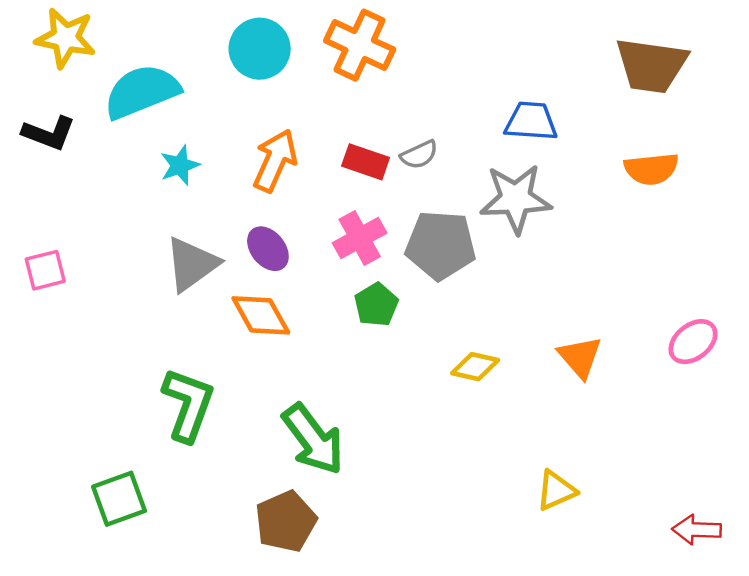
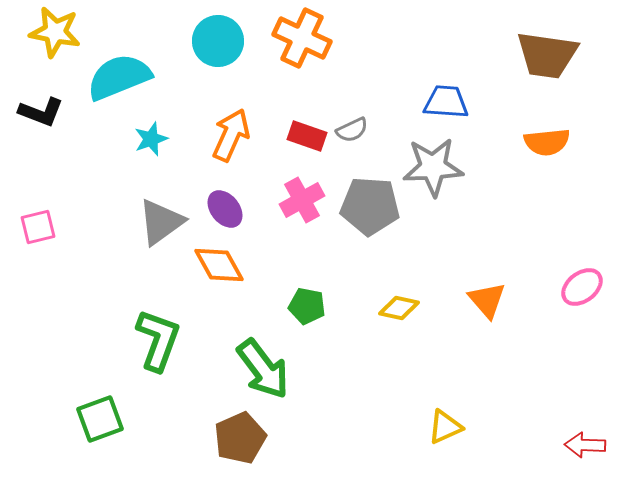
green pentagon: (376, 305) -> (307, 306), moved, turned -30
yellow triangle: (556, 490) -> (445, 427), moved

